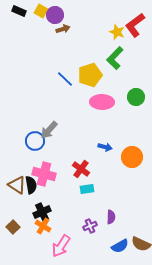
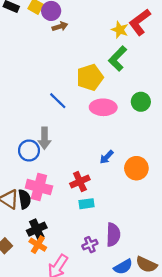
blue line: (65, 79) -> (58, 101), moved
gray arrow: (49, 130) -> (44, 138), turned -42
blue arrow: (105, 147) -> (107, 157), turned 120
red cross: (81, 169) -> (80, 181), turned 30
purple semicircle: (111, 217) -> (113, 235), size x1.5

